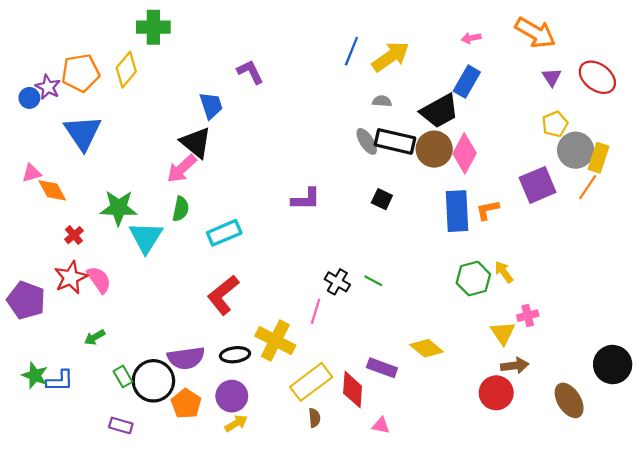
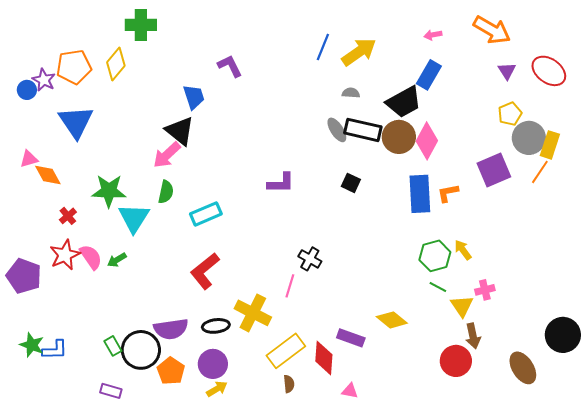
green line: (373, 281) -> (438, 287), moved
green arrow: (95, 337) -> (117, 260), moved
brown arrow: (515, 366) -> (473, 336), turned 85

